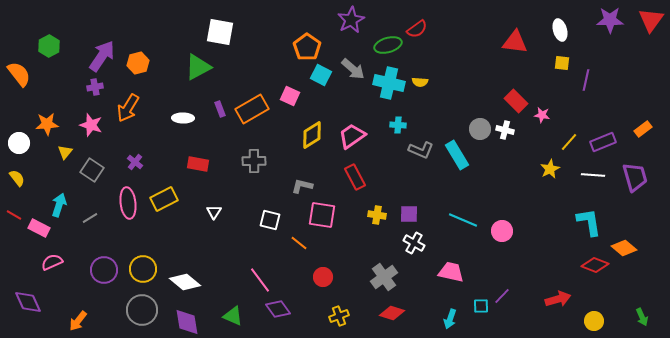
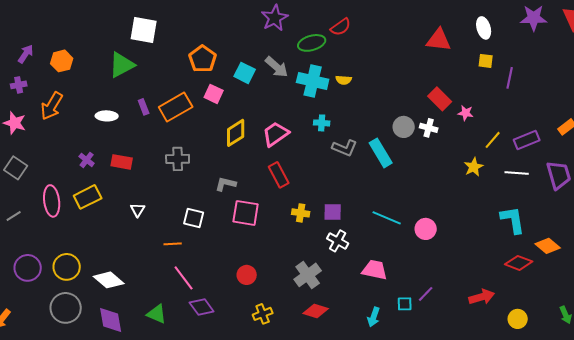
orange pentagon: (307, 47) -> (203, 59), moved
purple arrow: (102, 56) -> (26, 54), size x0.6
purple cross: (135, 162) -> (87, 160), moved
orange line: (299, 243) -> (173, 244), moved, turned -42

